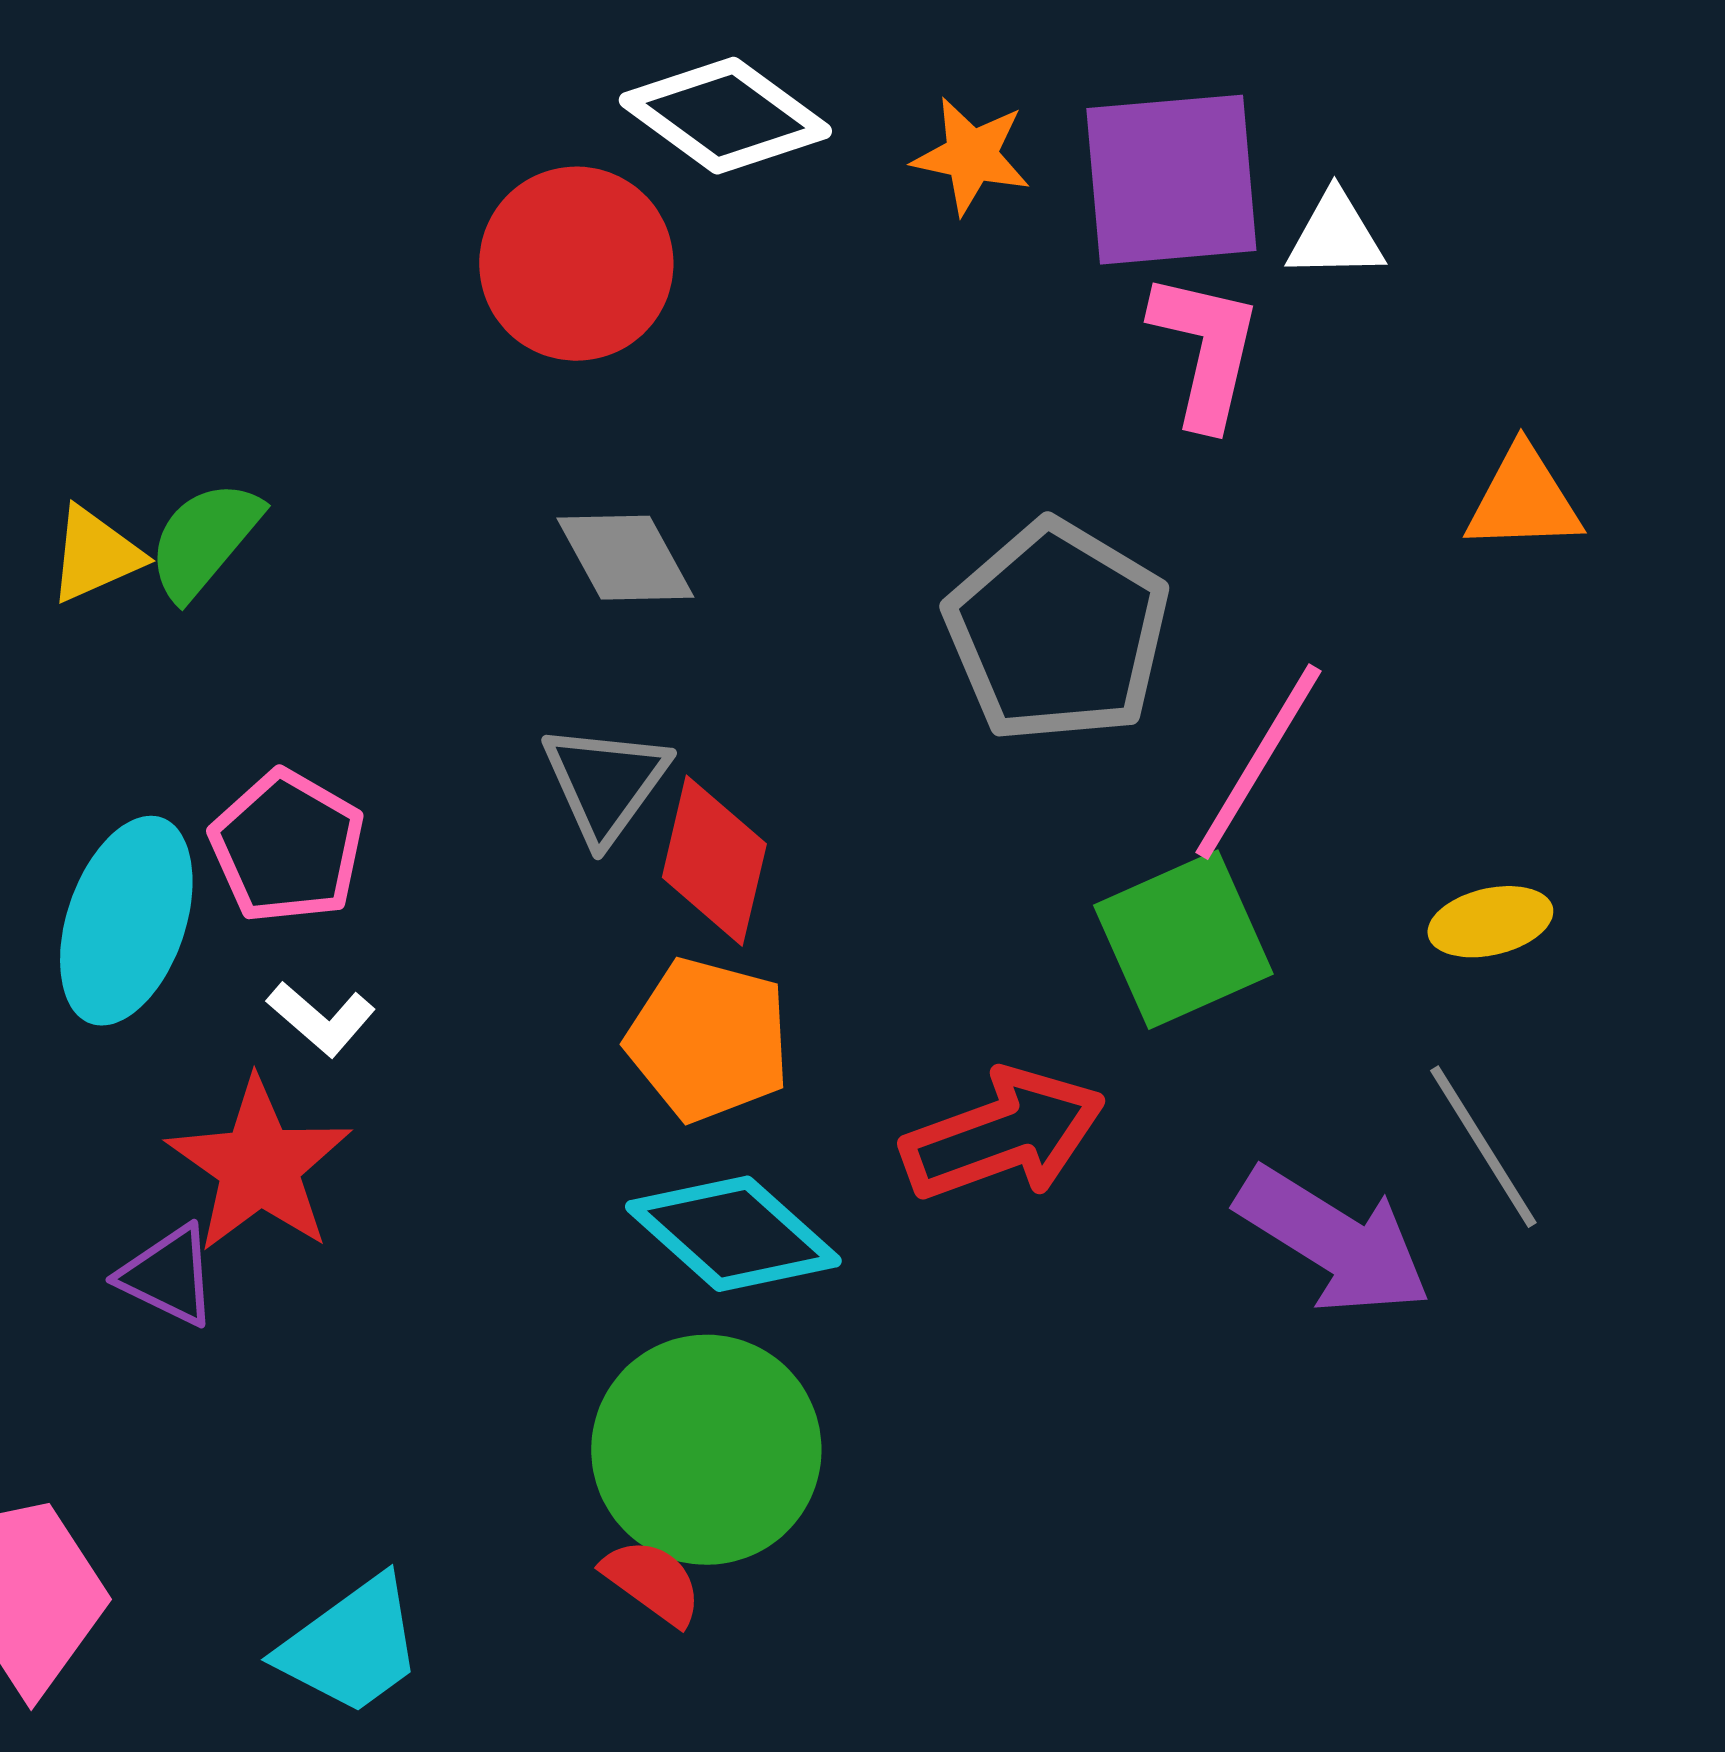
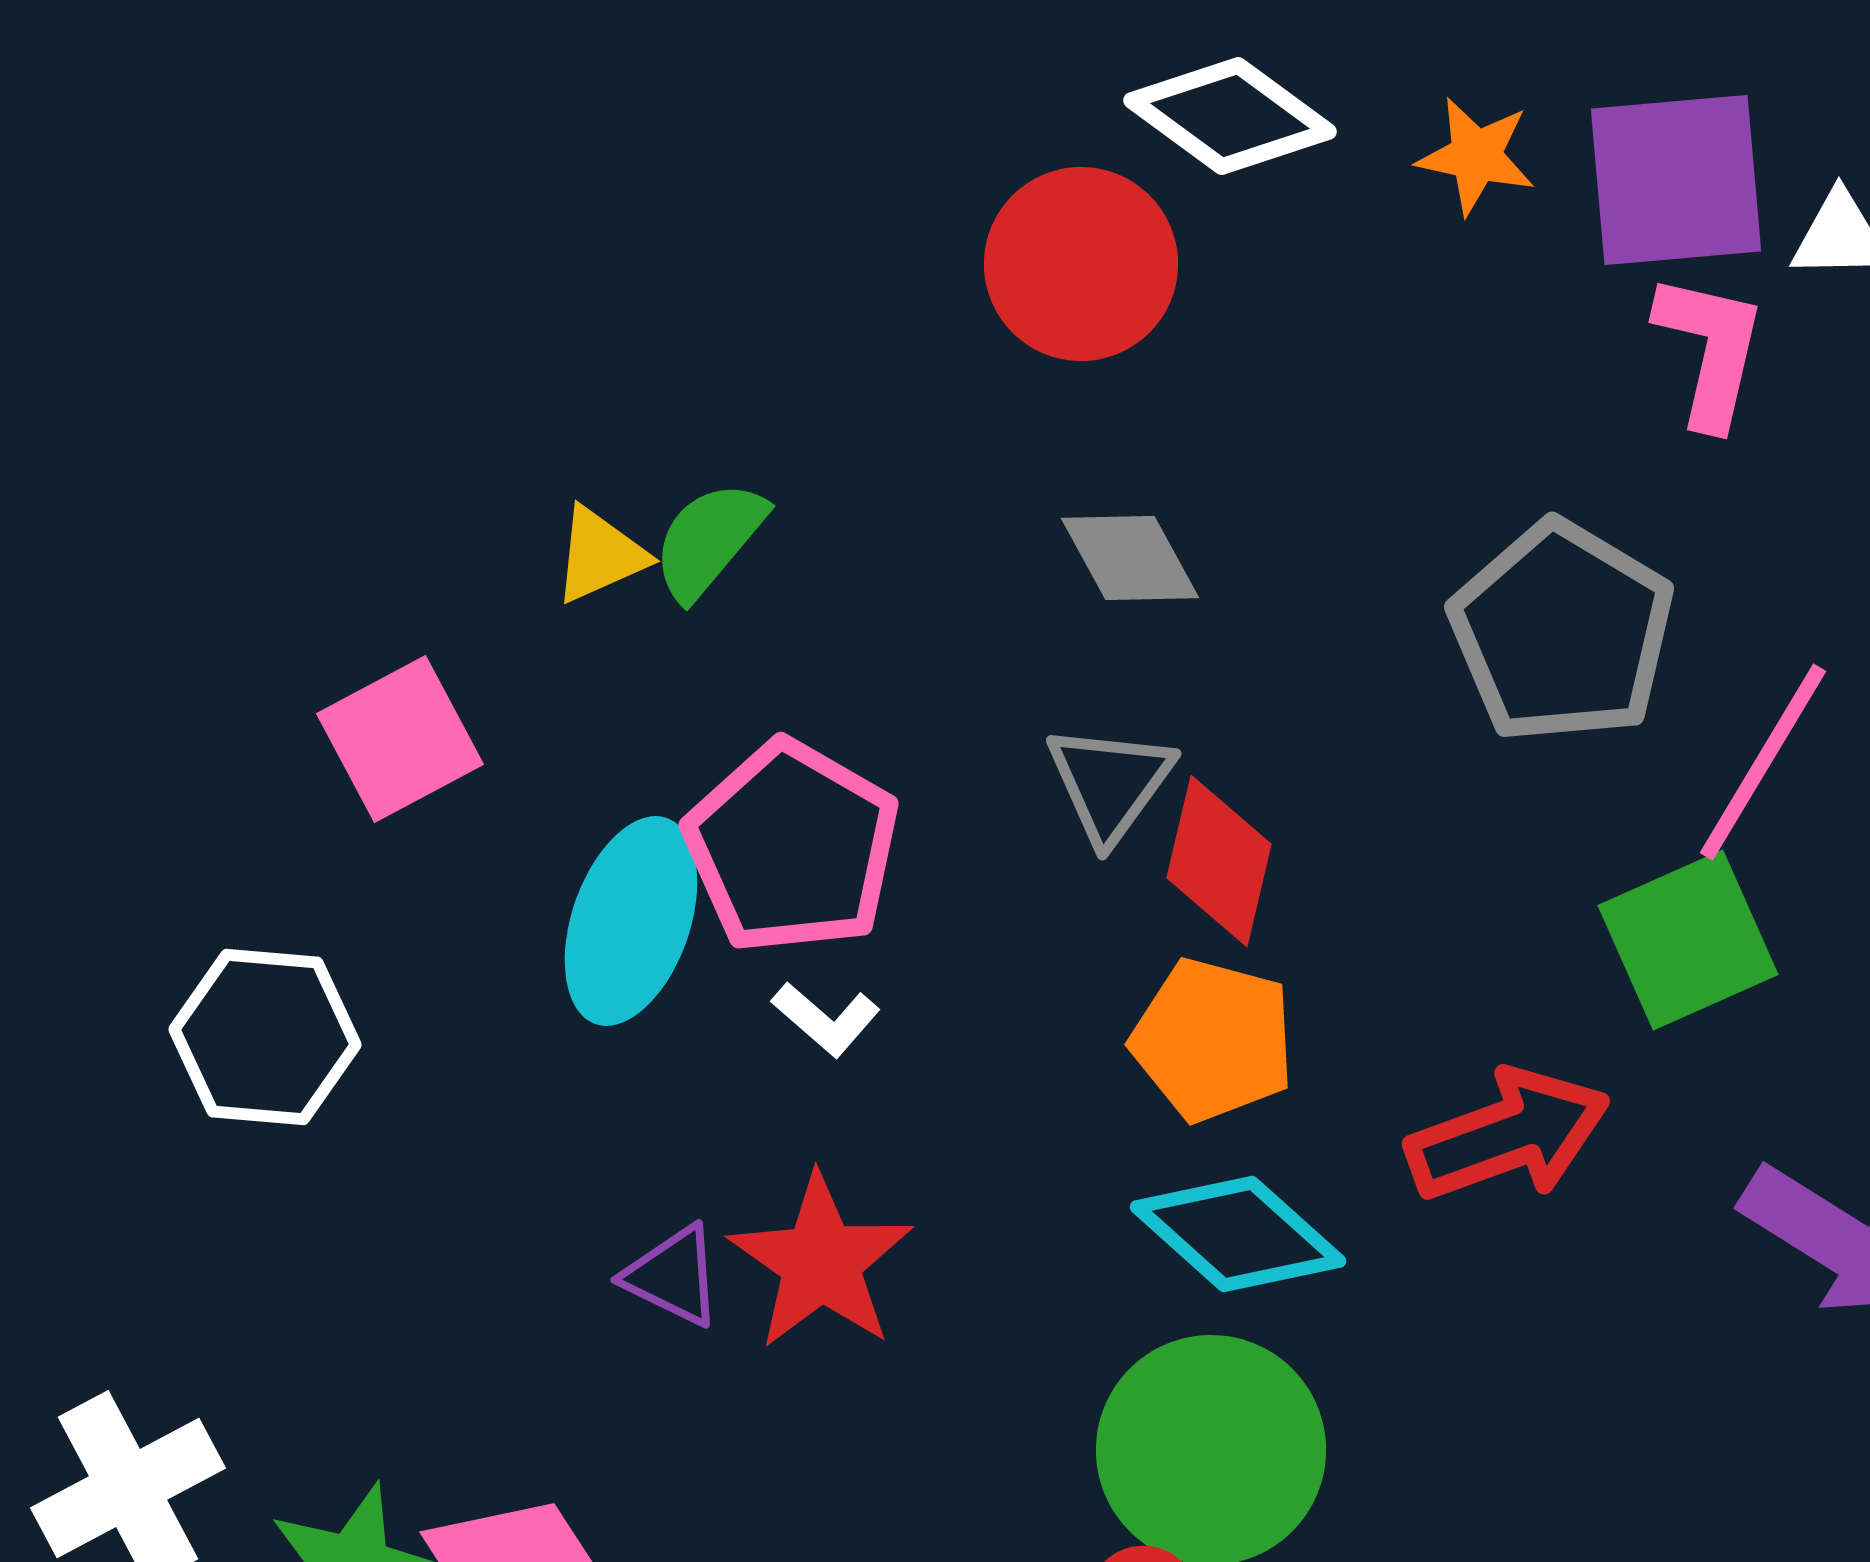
pink pentagon: (287, 847) -> (792, 847), size x1.4
red star: (259, 1166) -> (821, 1262), moved

